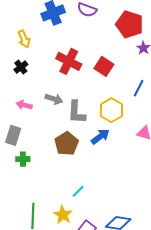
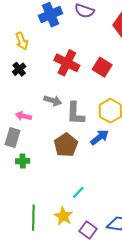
pink arrow: (24, 105) -> (23, 116), moved

